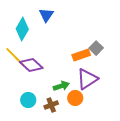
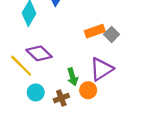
orange rectangle: (81, 55) -> (95, 31), moved
yellow line: (15, 57) -> (21, 66), moved
green arrow: (61, 86) -> (73, 77), turned 91

